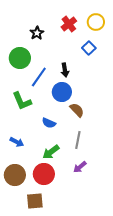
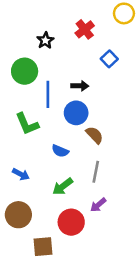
yellow circle: (96, 22) -> (124, 13), moved
black arrow: (65, 70) -> (80, 86), turned -80
blue line: (39, 77) -> (48, 94), turned -35
red circle: (44, 174) -> (71, 222), moved

